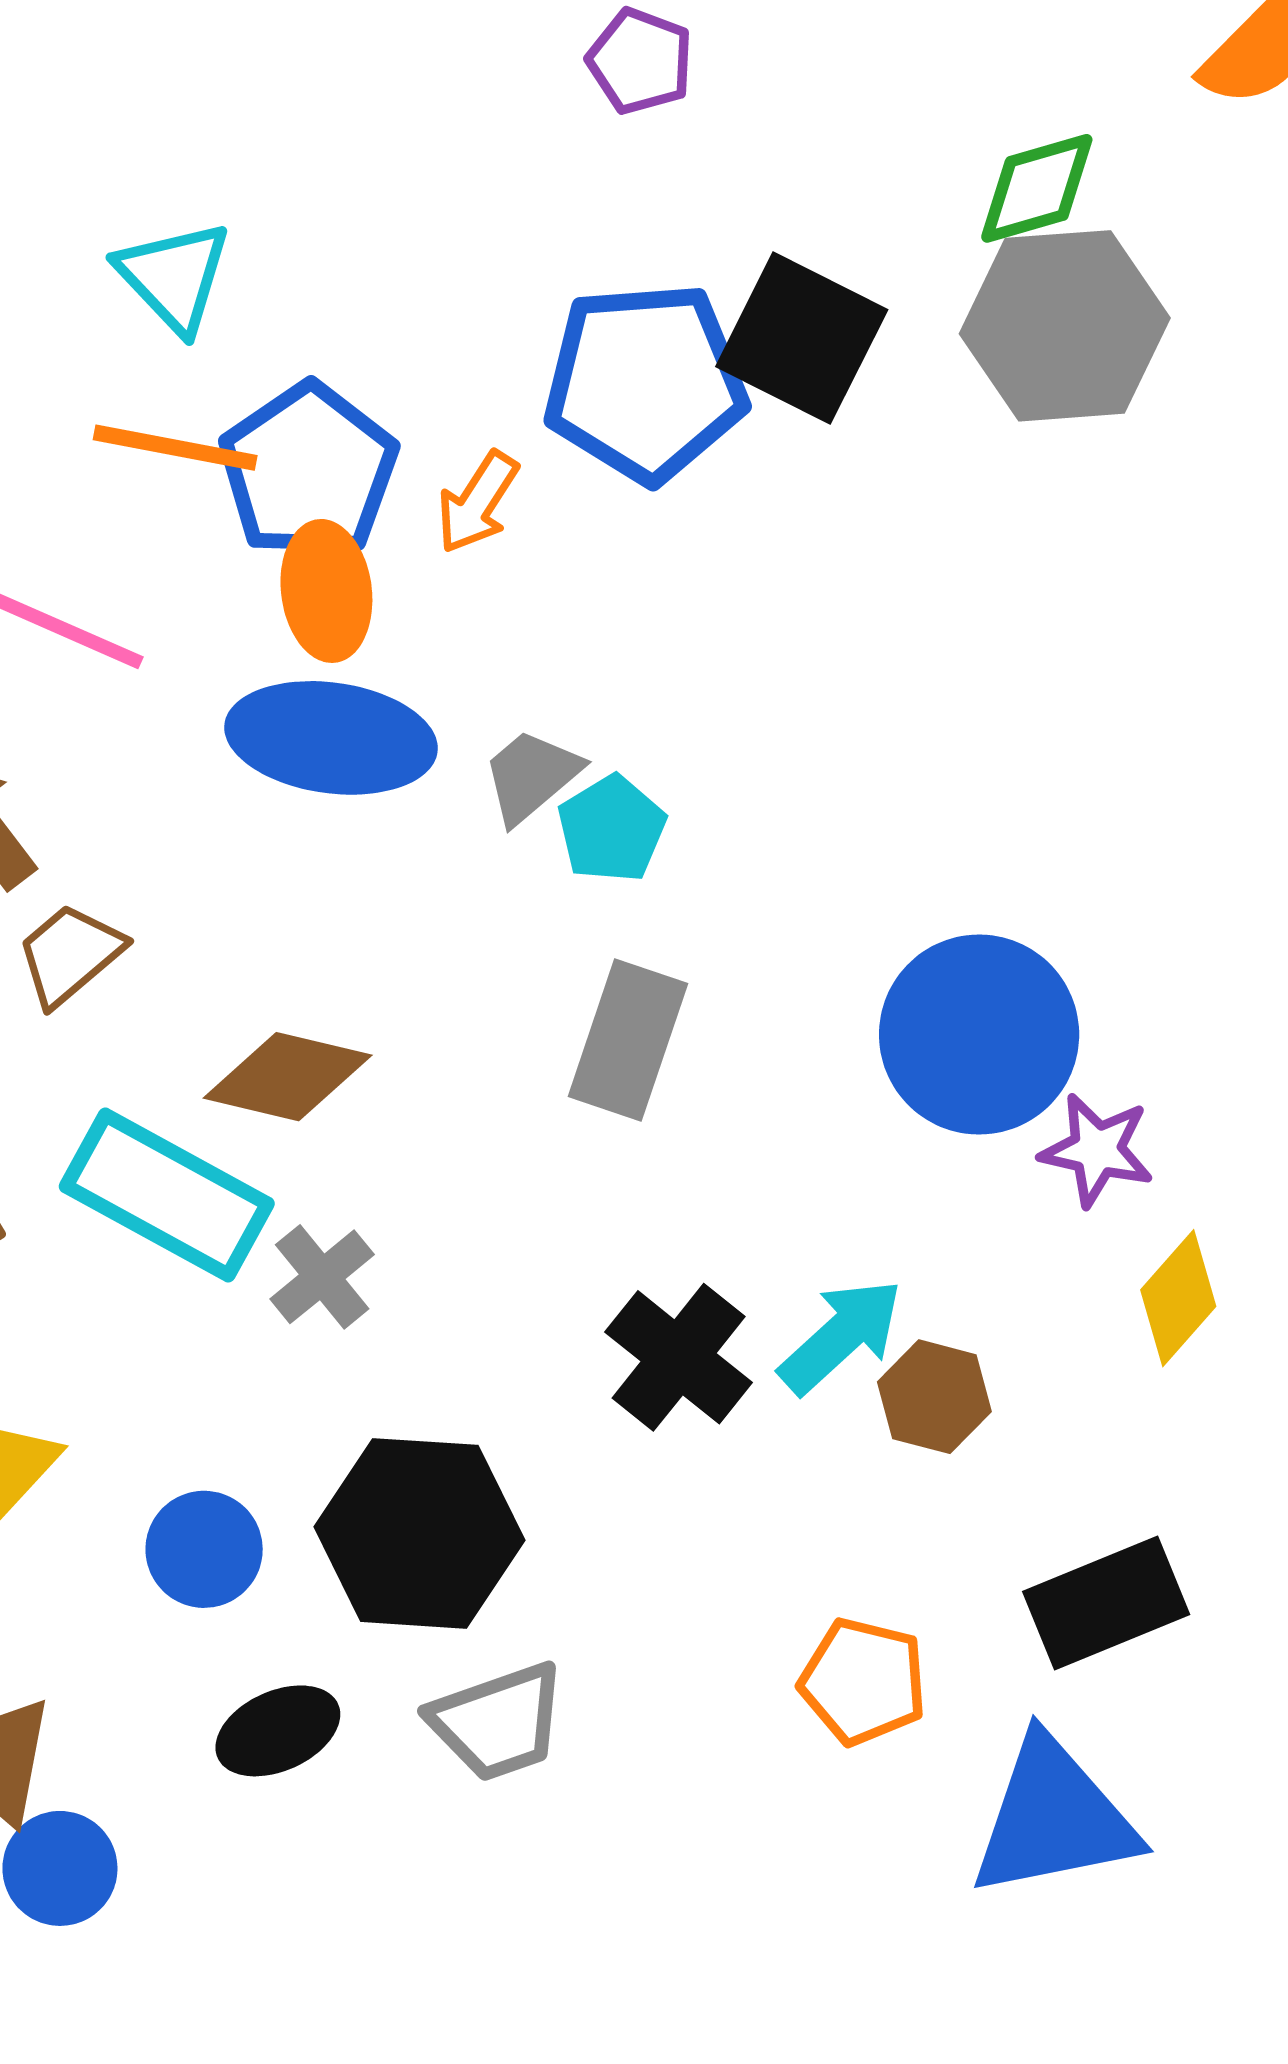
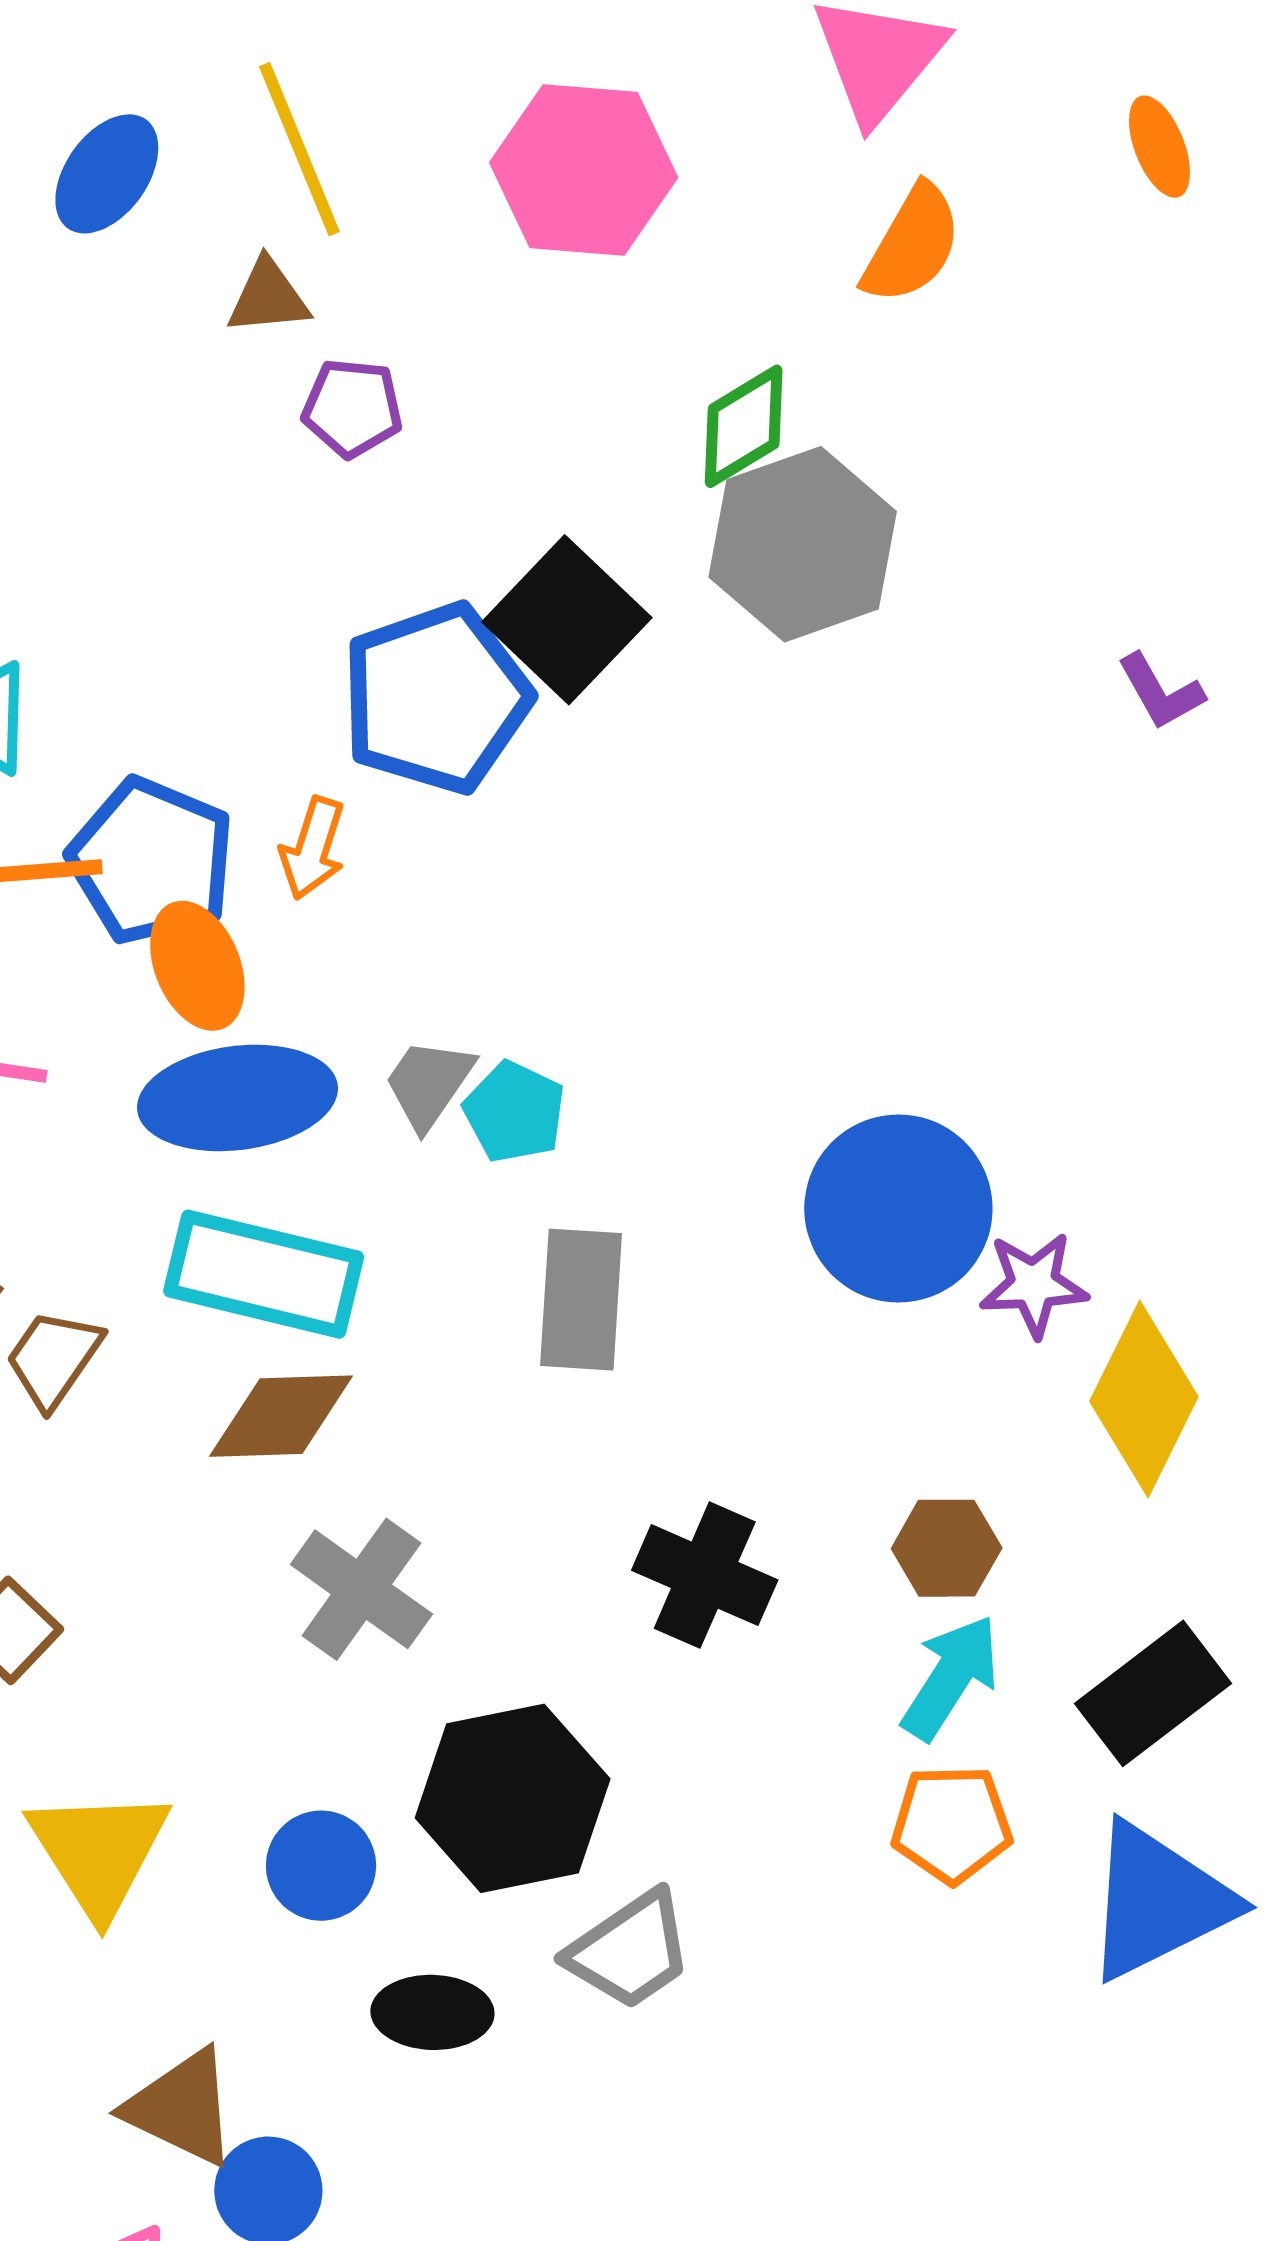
black square: (802, 338) -> (567, 620), turned 32
cyan rectangle: (167, 1195) -> (264, 1274), moved
gray cross: (322, 1277) -> (361, 1589), size x1.4
yellow diamond: (1178, 1298) -> (1144, 1399), size x1.5
cyan arrow: (841, 1336) -> (951, 1677), moved
black ellipse: (278, 1731) -> (432, 2012), turned 41

